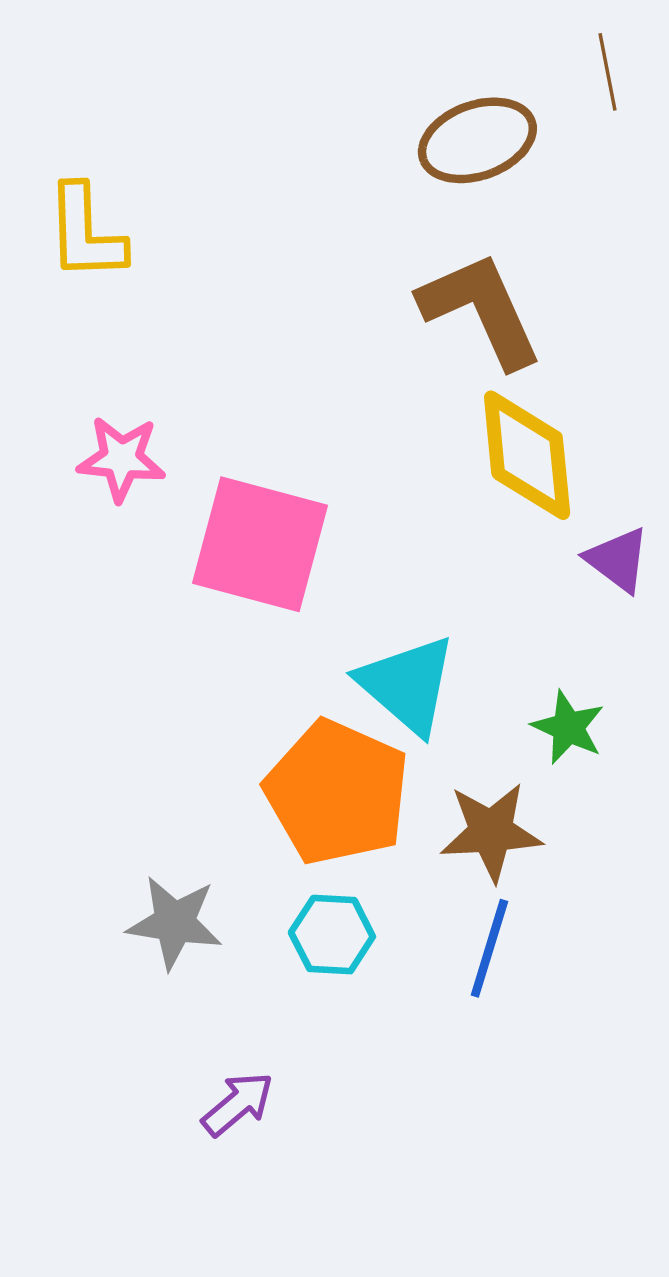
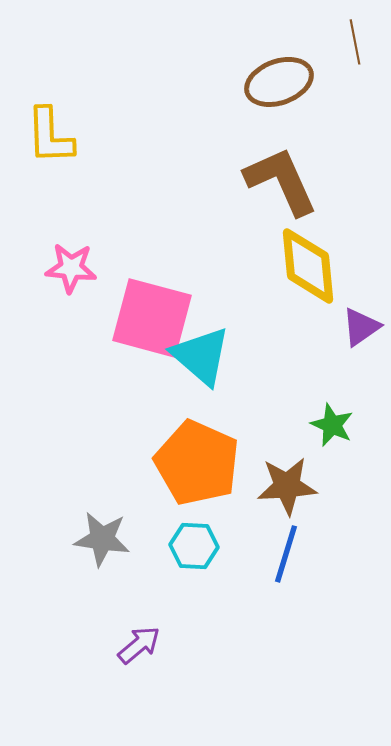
purple triangle: (618, 560) -> (361, 327), turned 48
cyan triangle: (407, 685) -> (201, 356), moved

